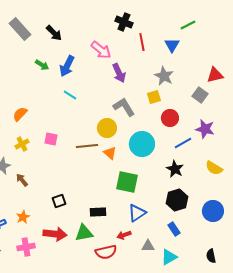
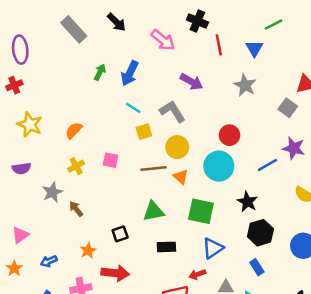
black arrow: (54, 33) -> (117, 22), moved
pink arrow: (101, 50) -> (163, 40), moved
green arrow: (42, 65) -> (100, 72), turned -96
purple arrow: (119, 73) -> (191, 82), turned -36
yellow square: (154, 97) -> (144, 132), moved
gray L-shape: (124, 107) -> (172, 111), moved
red circle: (170, 118) -> (229, 135), moved
black star: (175, 169) -> (247, 202), moved
orange star: (23, 217) -> (88, 251), moved
green triangle: (84, 233) -> (153, 211), moved

